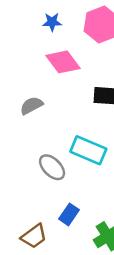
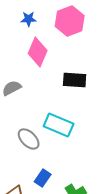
pink diamond: (63, 62) -> (38, 52), turned 60

